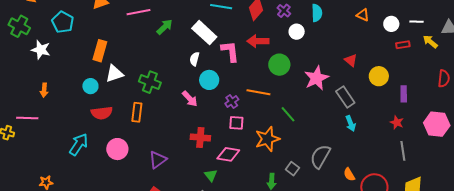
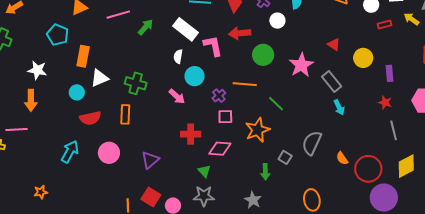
cyan pentagon: (63, 22) -> (58, 35), moved
white star: (41, 50) -> (37, 70), moved
orange arrow: (44, 90) -> (31, 100), size x1.5

